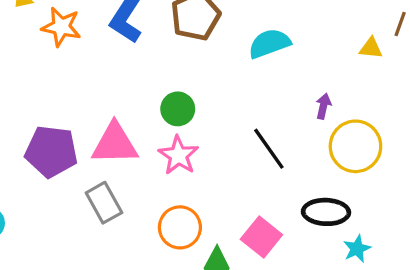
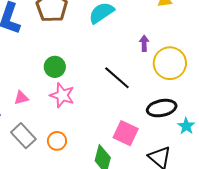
pink triangle: (115, 144) -> (21, 98), size x0.5
orange circle: (180, 227) -> (57, 141), moved, size x0.7

